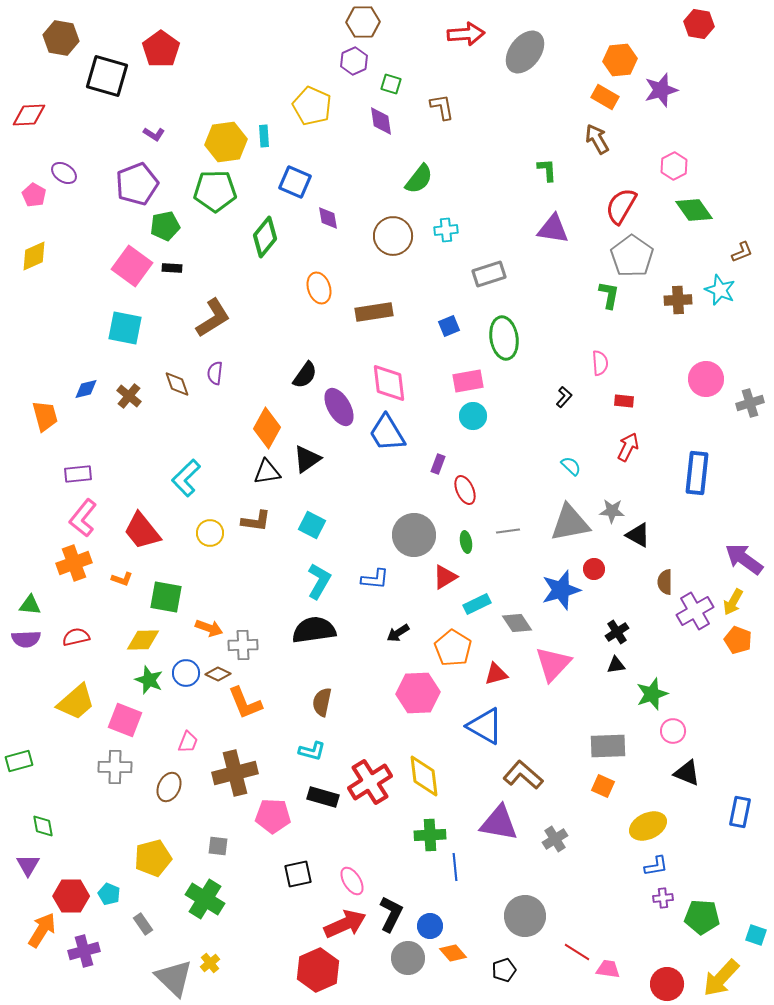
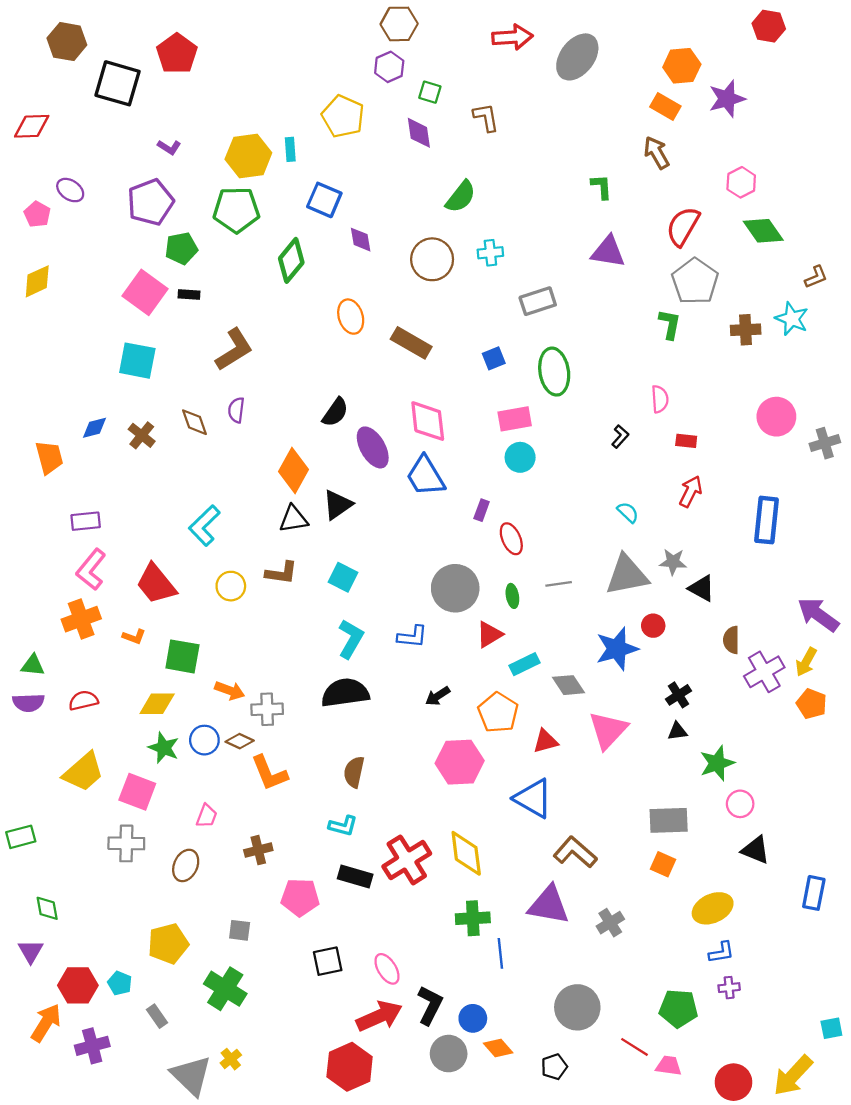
brown rectangle: (374, 312) -> (411, 343), turned 39
brown cross: (235, 773) -> (258, 850), size x0.6
green pentagon: (702, 917) -> (678, 1008), moved
cyan square: (756, 935) -> (831, 1028), turned -30

